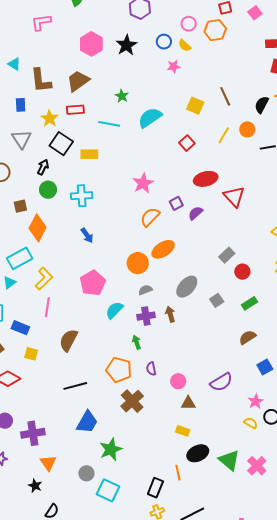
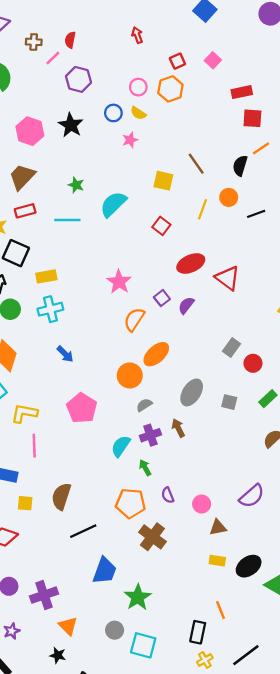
yellow rectangle: (89, 154) -> (46, 276), moved
yellow L-shape: (44, 279) -> (24, 413), turned -115
gray square: (217, 300) -> (229, 402), turned -32
cyan semicircle: (114, 310) -> (121, 446), moved
brown semicircle: (68, 340) -> (61, 496), moved
black ellipse: (198, 453) -> (249, 566), moved

